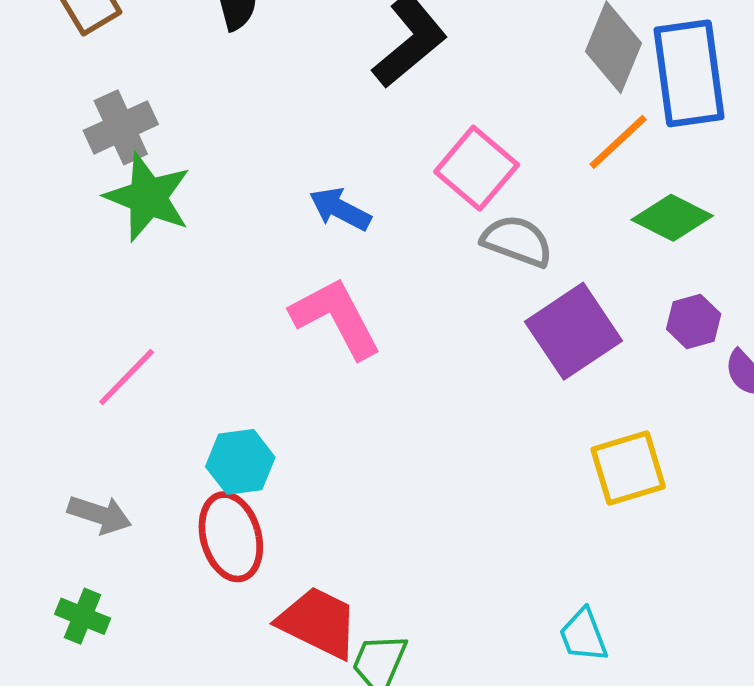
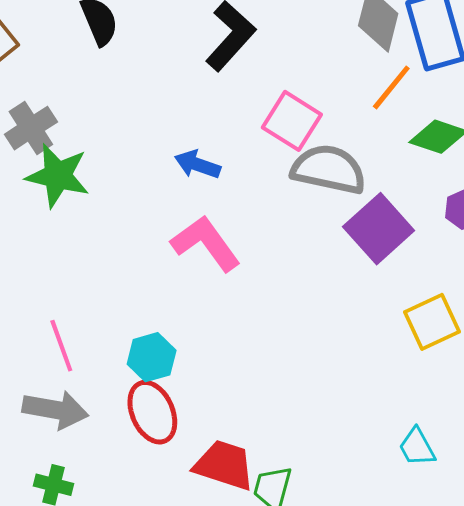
gray semicircle: (517, 241) -> (329, 169), size x1.4
pink line: (127, 377) -> (61, 346), moved, turned -56
gray arrow: (100, 515) -> (55, 410), size x1.4

